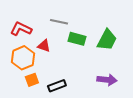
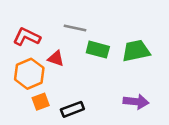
green trapezoid: (107, 40) -> (136, 51), turned -130

